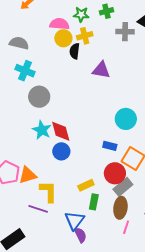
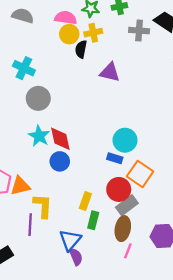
gray semicircle: (19, 43) -> (23, 16), moved
cyan circle: (126, 119) -> (125, 140), moved
yellow rectangle: (86, 185) -> (85, 201), turned -49
purple line: (38, 209) -> (30, 225), turned 72

